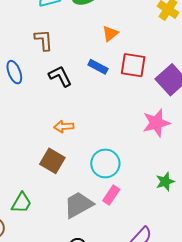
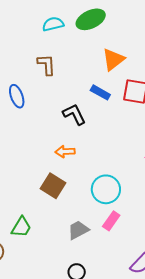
orange triangle: (110, 34) -> (113, 59), size x1.4
black L-shape: (60, 76) -> (74, 114), moved
gray trapezoid: (78, 205) -> (78, 230), size x0.7

